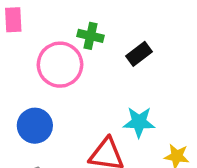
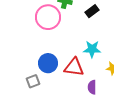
blue circle: (35, 126) -> (48, 63), moved

